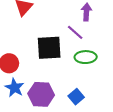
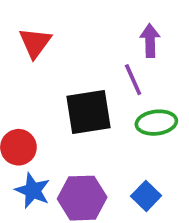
purple line: (75, 32) -> (133, 80), turned 30

